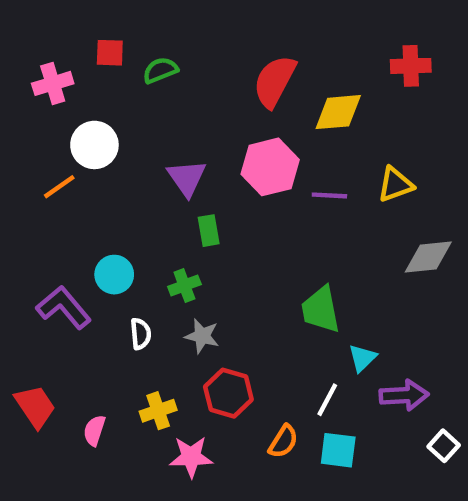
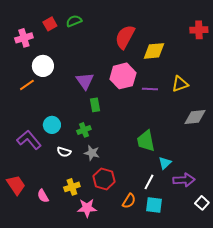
red square: (110, 53) -> (50, 24), turned -32
red cross: (411, 66) -> (199, 30), moved
green semicircle: (160, 70) -> (74, 21), moved
white semicircle: (141, 334) -> (64, 152), turned 112
pink semicircle: (94, 430) -> (43, 196), turned -48

